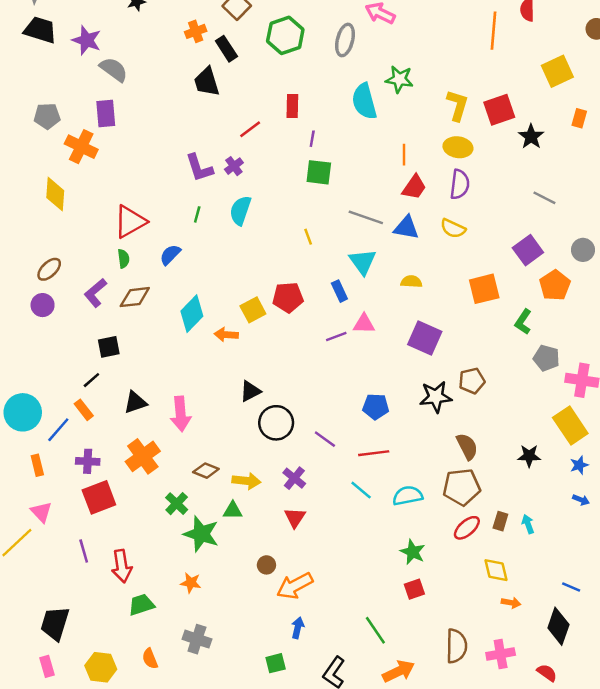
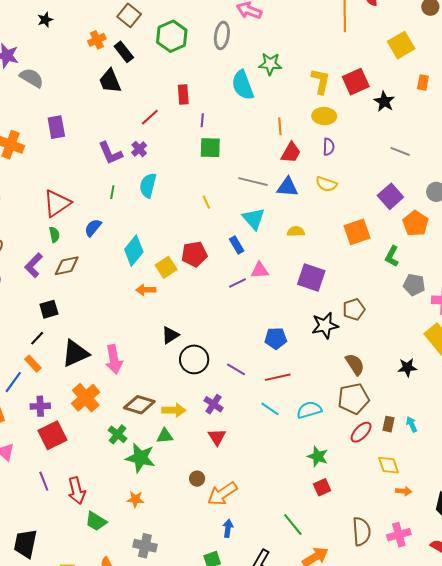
purple rectangle: (106, 114) -> (56, 127), moved
purple semicircle: (460, 184) -> (329, 147), size x0.7
cyan diamond: (192, 314) -> (134, 251), moved
black triangle: (135, 402) -> (75, 353), size x1.4
brown diamond: (206, 471) -> (139, 405), size x1.4
green trapezoid: (141, 605) -> (96, 521), turned -125

